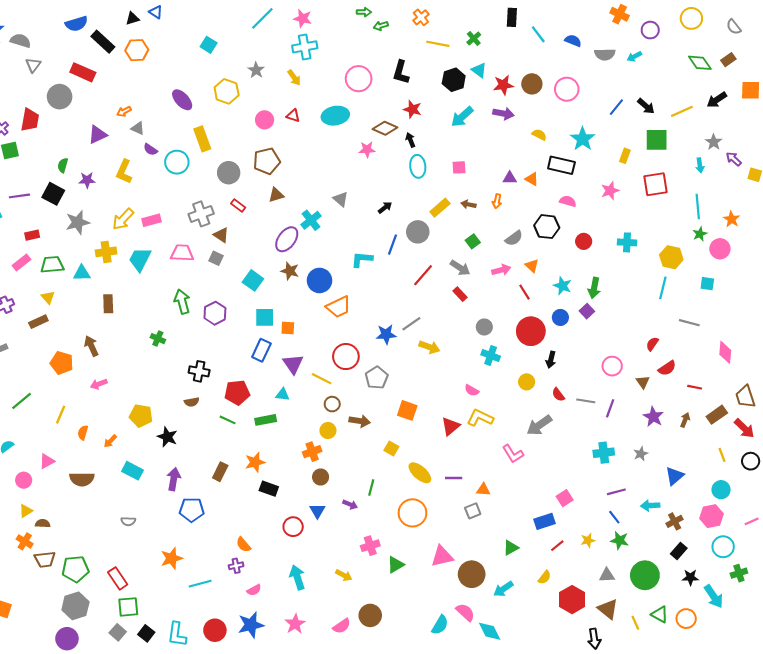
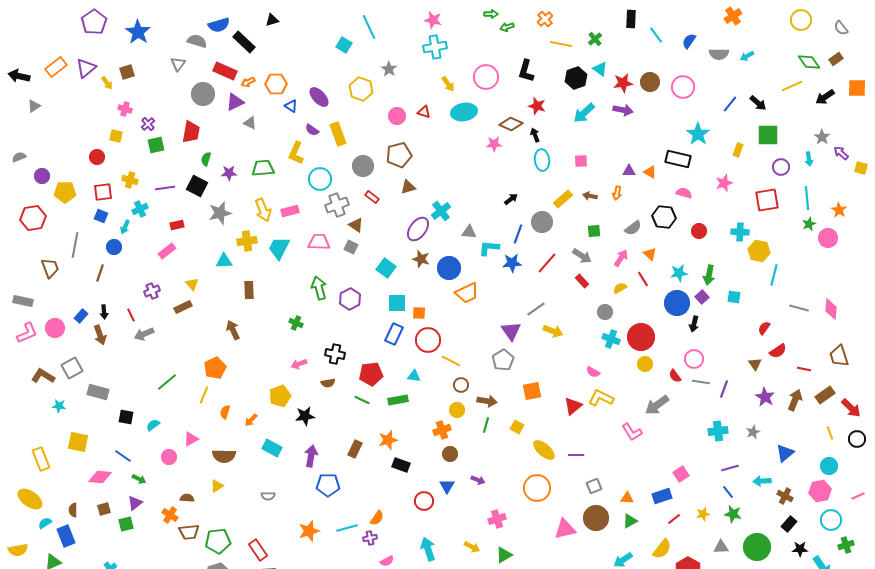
blue triangle: (156, 12) -> (291, 106), moved
orange cross: (620, 14) -> (733, 16), turned 30
cyan line: (262, 18) -> (369, 27), moved, turned -70
purple circle: (650, 30) -> (781, 167), moved
gray semicircle: (20, 41) -> (197, 41), moved
blue semicircle: (573, 41) -> (689, 41), turned -77
orange hexagon: (137, 50) -> (276, 84), moved
yellow arrow: (294, 78) -> (448, 84), moved
orange arrow: (124, 111) -> (248, 82), moved
yellow line: (682, 111) -> (792, 86), moved
red trapezoid: (30, 120) -> (191, 132), moved
gray triangle: (138, 128) -> (250, 123), moved
purple triangle: (98, 135) -> (235, 102), moved
yellow semicircle: (539, 135) -> (620, 288), moved, turned -56
purple semicircle: (150, 149) -> (312, 130), moved
cyan circle: (177, 162) -> (320, 179), moved
yellow L-shape: (124, 172) -> (296, 153), moved
red square: (655, 184) -> (767, 200), moved
gray triangle: (341, 199) -> (469, 232), moved, turned -35
yellow arrow: (123, 219) -> (263, 210), turned -65
green square: (473, 241) -> (594, 231), turned 32
yellow hexagon: (671, 257) -> (759, 251), moved
green trapezoid: (52, 265) -> (263, 168), moved
pink arrow: (501, 270) -> (621, 258), turned -42
cyan square: (707, 284) -> (734, 297), moved
cyan star: (563, 286) -> (679, 273), turned -30
blue circle: (560, 317) -> (677, 303), size x1.6
red circle: (531, 331) -> (641, 337), moved
blue star: (386, 334) -> (512, 263), moved
pink diamond: (725, 352) -> (831, 309), moved
red circle: (346, 357) -> (428, 340), moved
black arrow: (551, 360) -> (694, 324), moved
orange pentagon: (62, 363) -> (215, 368), moved, turned 30
purple triangle: (293, 364) -> (511, 331), moved
pink circle: (612, 366) -> (694, 359), moved
pink arrow: (99, 384) -> (299, 364), moved
brown trapezoid: (745, 397) -> (839, 356), moved
orange square: (407, 410) -> (532, 391), turned -30
yellow pentagon: (141, 416) -> (280, 396), turned -30
brown arrow: (685, 420) -> (795, 400), size x1.5
black star: (167, 437) -> (305, 416), turned -30
green line: (371, 488) -> (486, 425), moved
orange triangle: (483, 490) -> (627, 498), moved
yellow triangle: (26, 511) -> (217, 486), moved
brown cross: (675, 521) -> (785, 496), turned -35
orange semicircle: (243, 545) -> (377, 518), turned -105
green triangle: (396, 565) -> (504, 555), moved
brown circle: (472, 574) -> (596, 518), moved
yellow semicircle: (545, 577) -> (662, 549), size x1.5
cyan line: (200, 584) -> (347, 528), moved

